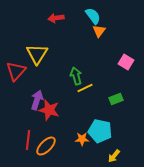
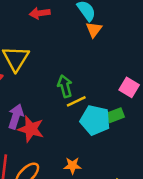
pink square: (126, 62) -> (129, 87), moved
cyan pentagon: (100, 131) -> (95, 120), moved

